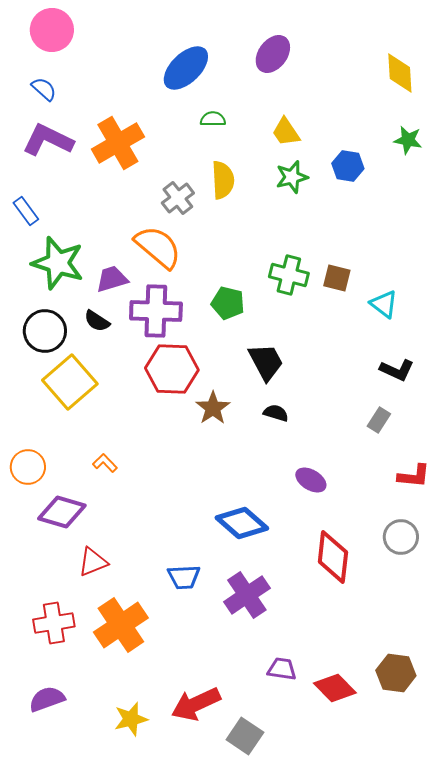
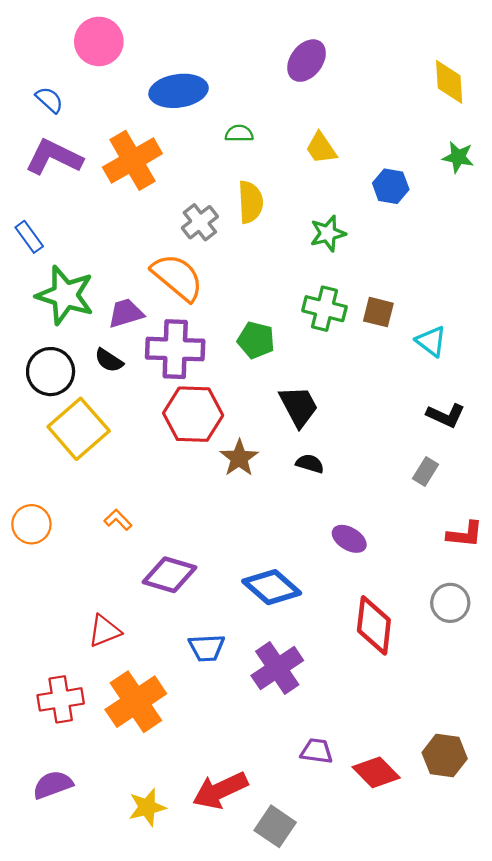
pink circle: (52, 30) -> (99, 41), moved
blue ellipse: (186, 68) -> (179, 91), moved, turned 36
green star: (292, 177) -> (328, 233), moved
purple diamond: (62, 512) -> (170, 575), moved

